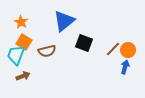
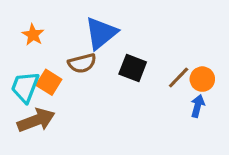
orange square: (24, 42) -> (49, 82), moved
brown semicircle: (47, 51) -> (82, 63), moved
brown arrow: (23, 76) -> (36, 120), size x1.6

